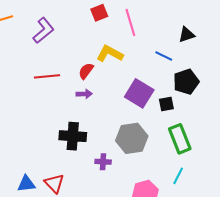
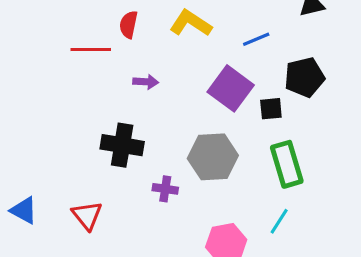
blue line: (164, 56) -> (256, 39), moved, turned -54
red semicircle: (86, 71) -> (128, 25), moved, turned -30
blue triangle: (26, 184) -> (24, 210), moved, turned 30

